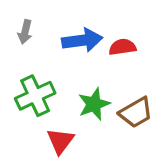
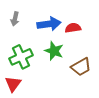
green star: (94, 104) -> (54, 51), moved, turned -30
red triangle: (60, 141) -> (13, 84), moved

